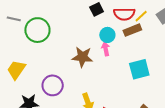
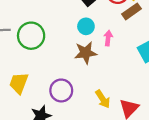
cyan circle: (107, 35) -> (86, 26), moved
pink arrow: (106, 49) -> (108, 38), turned 32

